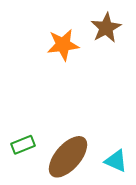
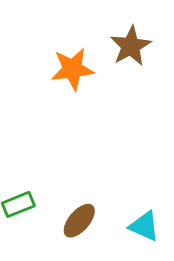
brown ellipse: (68, 157) -> (79, 221), size x0.6

